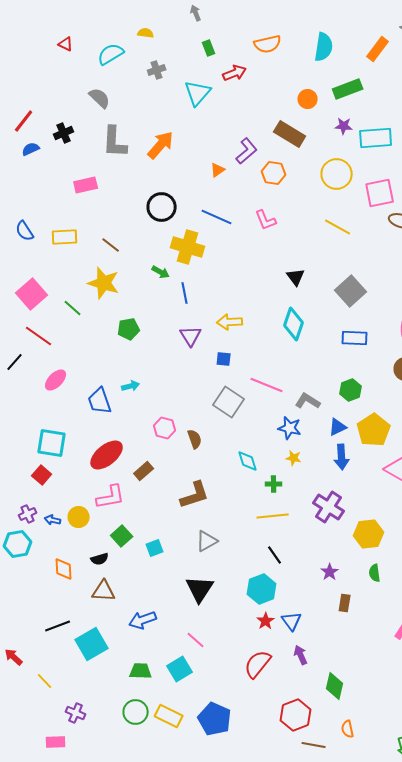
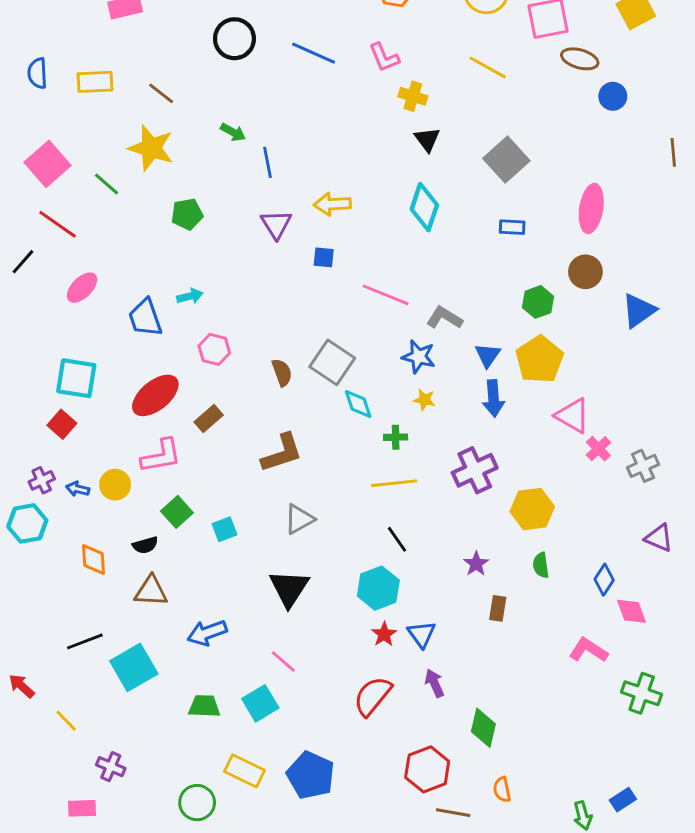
blue semicircle: (25, 231) -> (37, 73), turned 30
yellow cross: (188, 247) -> (413, 96), moved, size x0.6
blue rectangle: (355, 338) -> (512, 227), size x0.7
green hexagon: (351, 390) -> (538, 302), moved
gray square: (229, 402) -> (332, 362), moved
blue triangle: (338, 427) -> (488, 355), turned -30
pink hexagon: (165, 428) -> (214, 349), moved
purple cross: (329, 507) -> (475, 470), turned 32
green circle: (136, 712) -> (197, 803), moved

